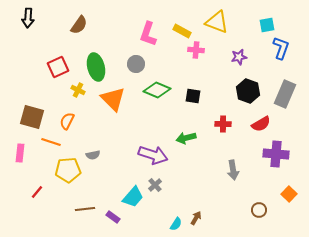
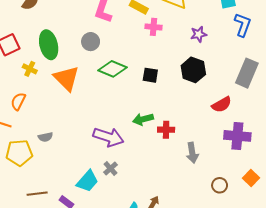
black hexagon: (248, 91) -> (193, 70), moved
red cross: (223, 124) -> (166, 130), moved
brown circle: (259, 210) -> (220, 185), moved

